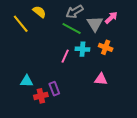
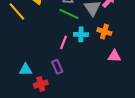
pink triangle: (101, 79) -> (114, 56), moved
purple rectangle: (54, 89) -> (57, 67), moved

